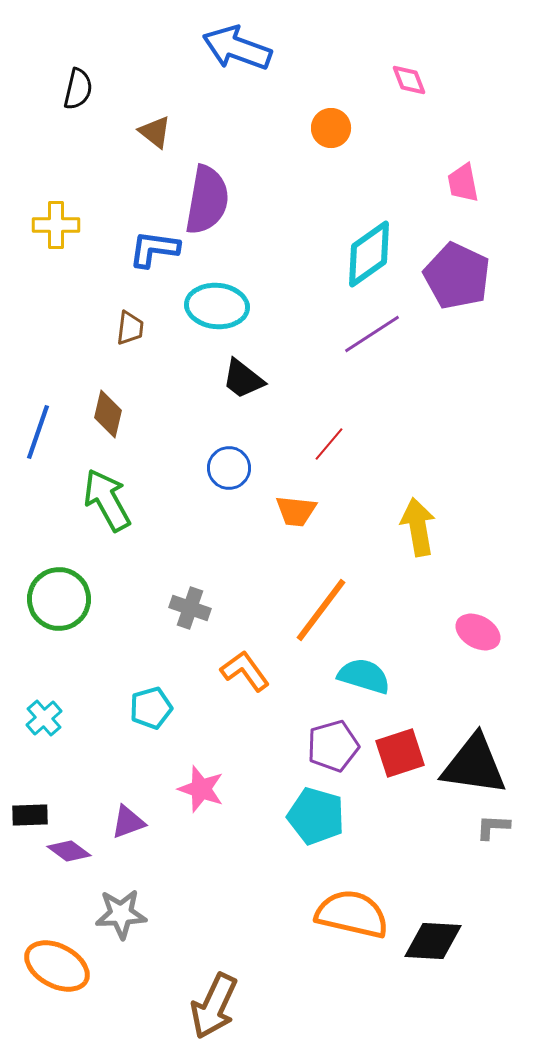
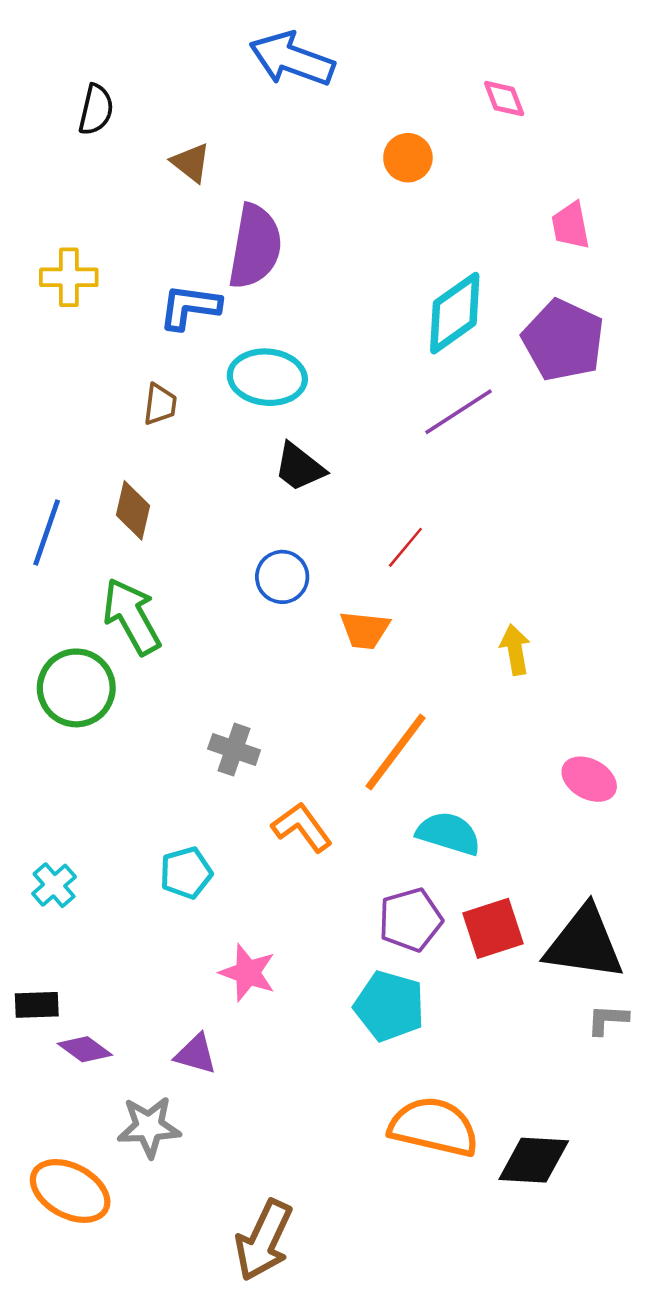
yellow arrow: (418, 527) -> (515, 650), size x0.7
green circle: (59, 599) -> (76, 688), moved
purple triangle: (128, 822) -> (196, 1054), moved, turned 36

